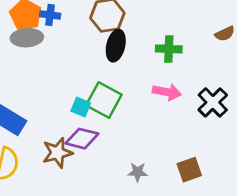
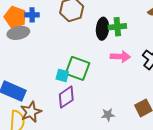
black ellipse: (116, 46) -> (103, 29), moved
purple diamond: (82, 139) -> (66, 97), turned -40
brown star: (57, 153) -> (31, 112), moved

